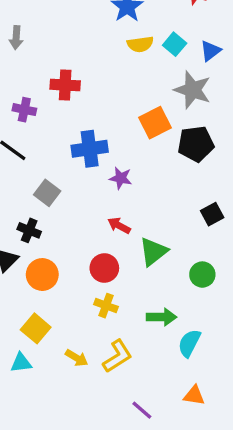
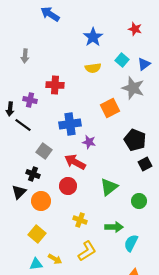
yellow semicircle: (140, 44) -> (93, 68), moved
black pentagon: (196, 144) -> (135, 140), moved, turned 30
red arrow: (119, 226) -> (75, 162), moved, size x1.5
red circle: (104, 268) -> (68, 186), moved
yellow arrow: (77, 358) -> (55, 259), moved
cyan triangle: (21, 363) -> (36, 264), moved

